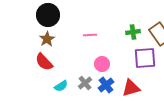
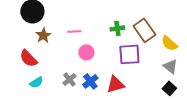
brown star: (47, 39) -> (43, 35), moved
pink circle: (102, 64) -> (86, 52), moved
cyan semicircle: (61, 86) -> (36, 82), moved

